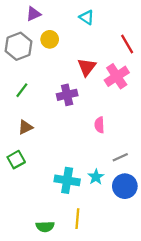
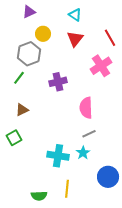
gray hexagon: (18, 46) -> (29, 54), moved
red triangle: (87, 67) -> (75, 39), moved
pink semicircle: (99, 125) -> (86, 108), size x1.5
gray line: (120, 157) -> (89, 134), moved
blue circle: (125, 186) -> (108, 177), moved

